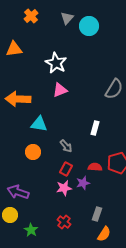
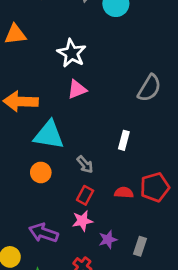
cyan triangle: (39, 124) -> (49, 135), size x1.4
purple star: (83, 183) -> (108, 240), moved
purple arrow: (18, 192) -> (43, 233), moved
gray rectangle: (97, 214) -> (140, 246), moved

